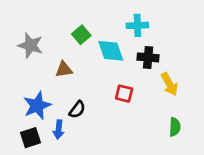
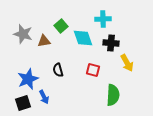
brown triangle: (64, 69) -> (44, 41), moved
black semicircle: (77, 110) -> (58, 70), moved, turned 128
green semicircle: (175, 127) -> (113, 95), moved, size x1.5
blue arrow: (59, 130) -> (44, 97), turned -32

